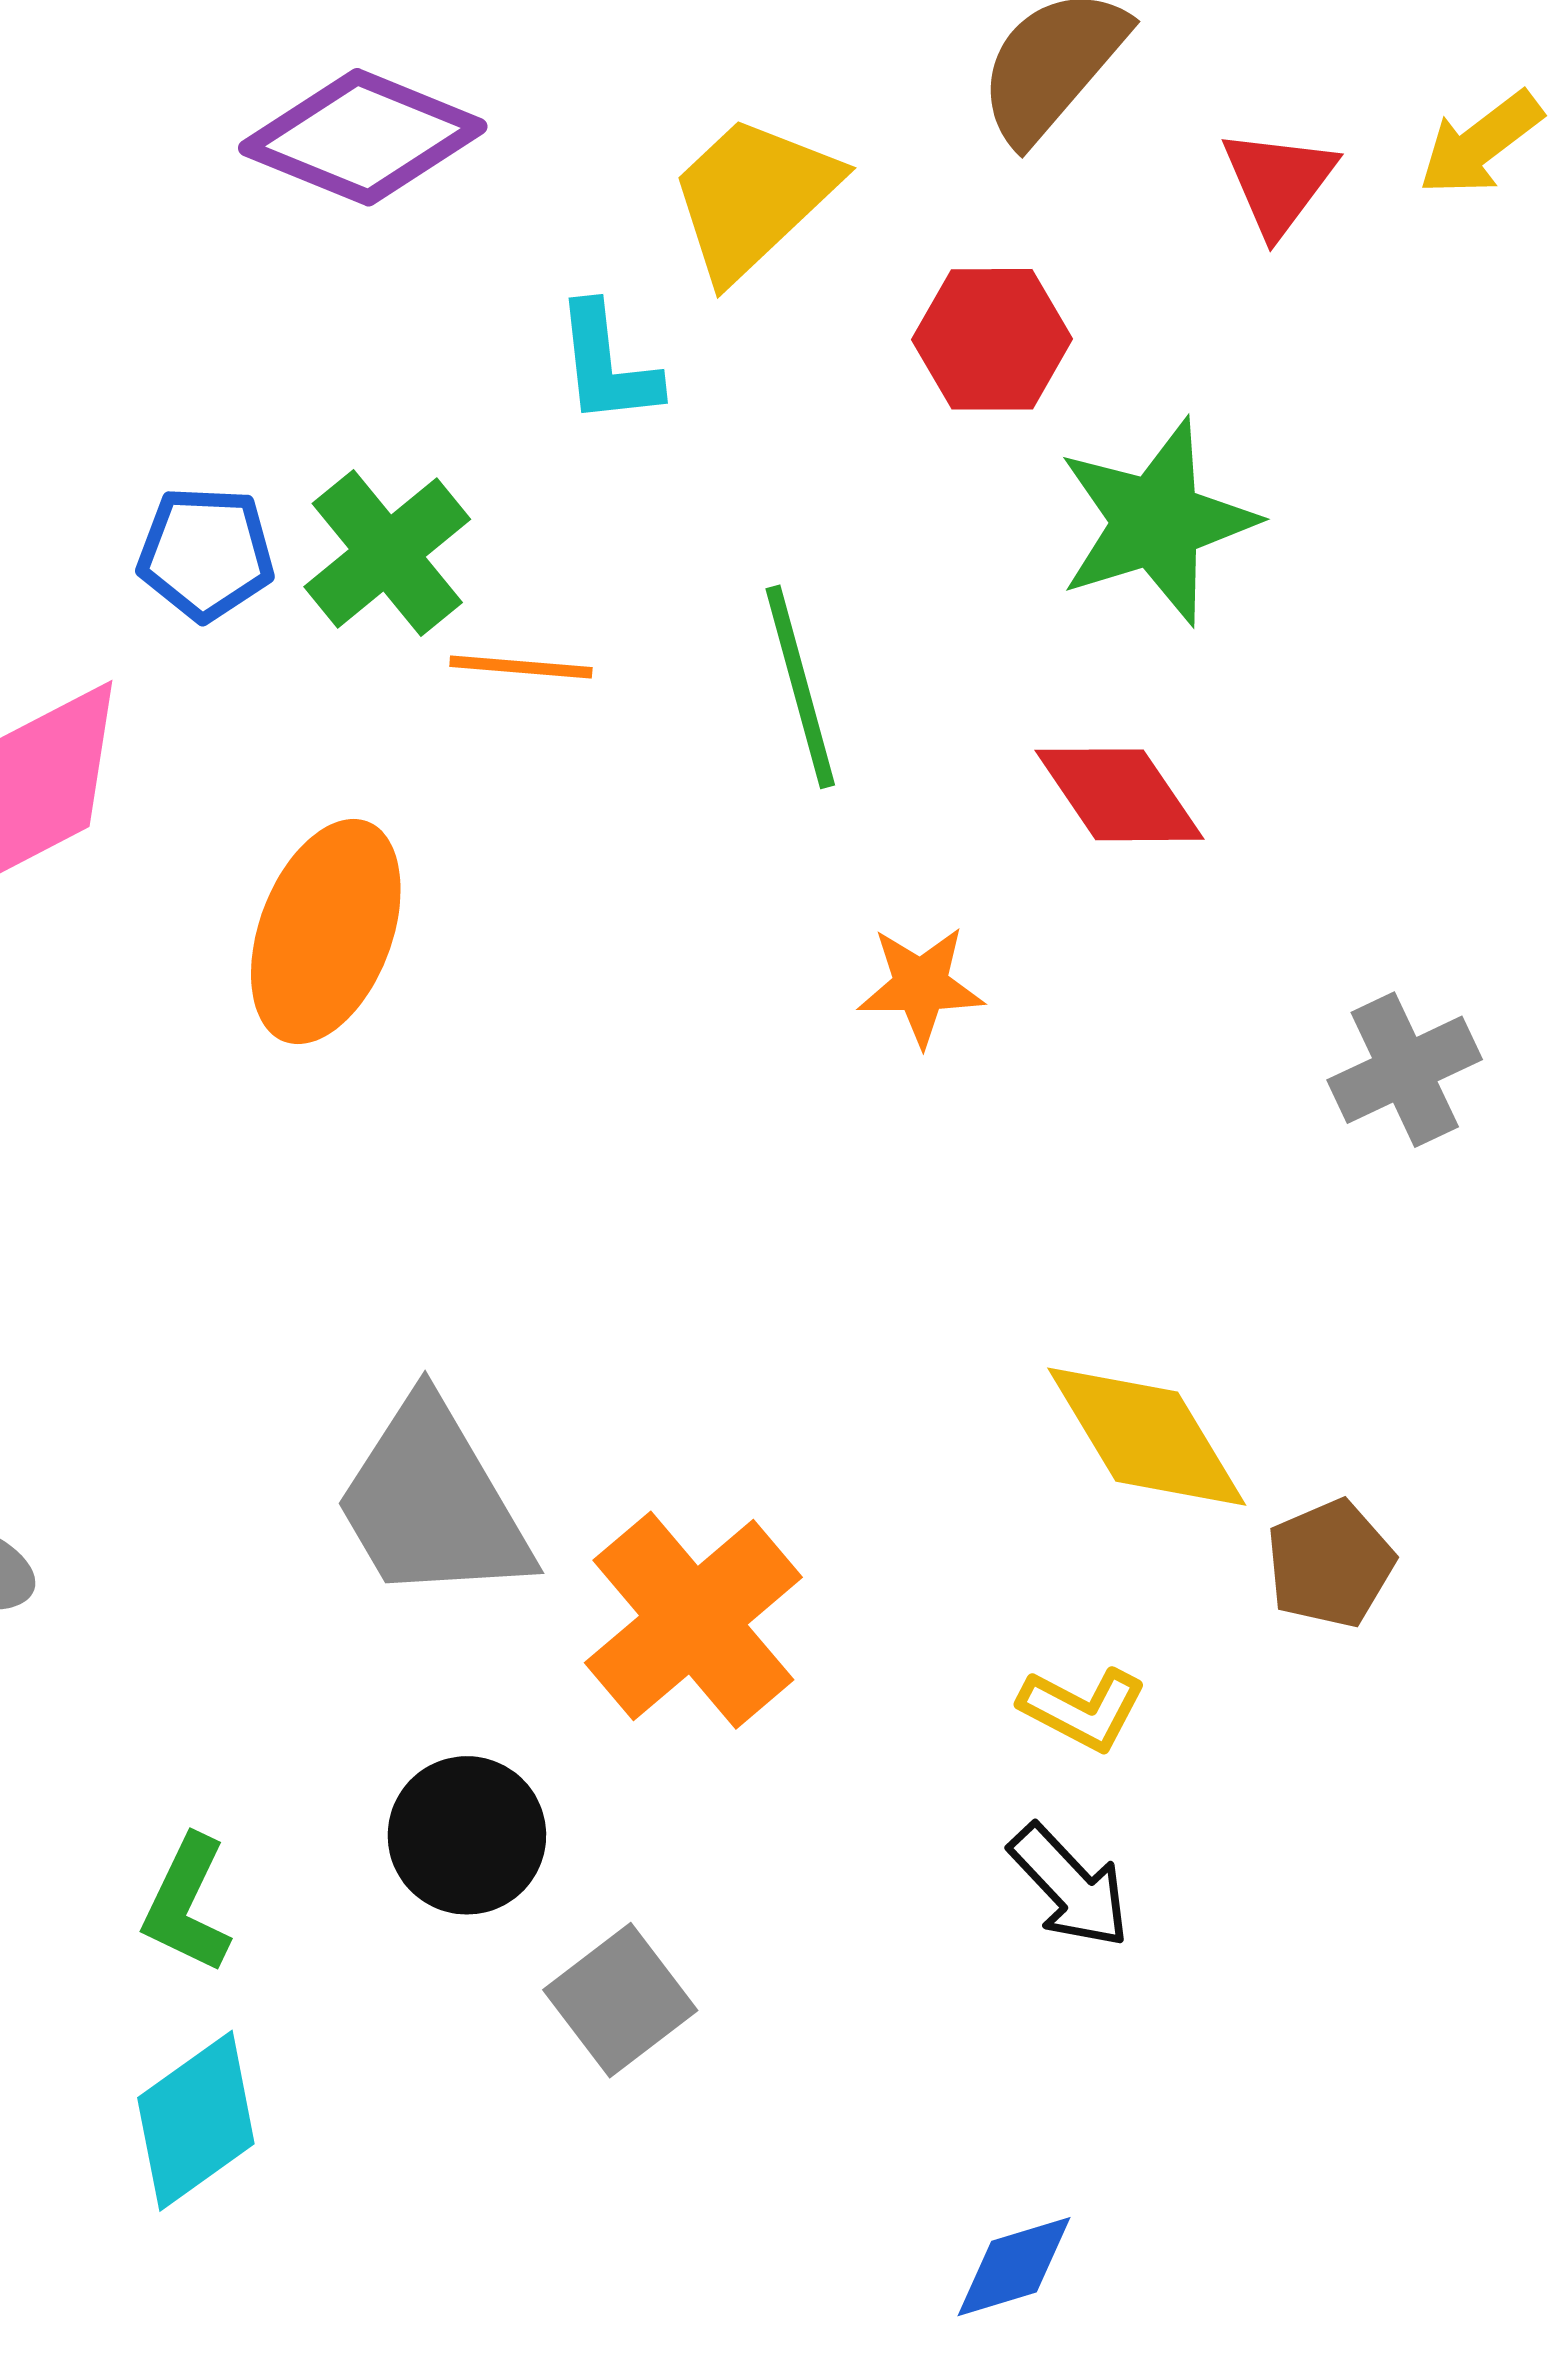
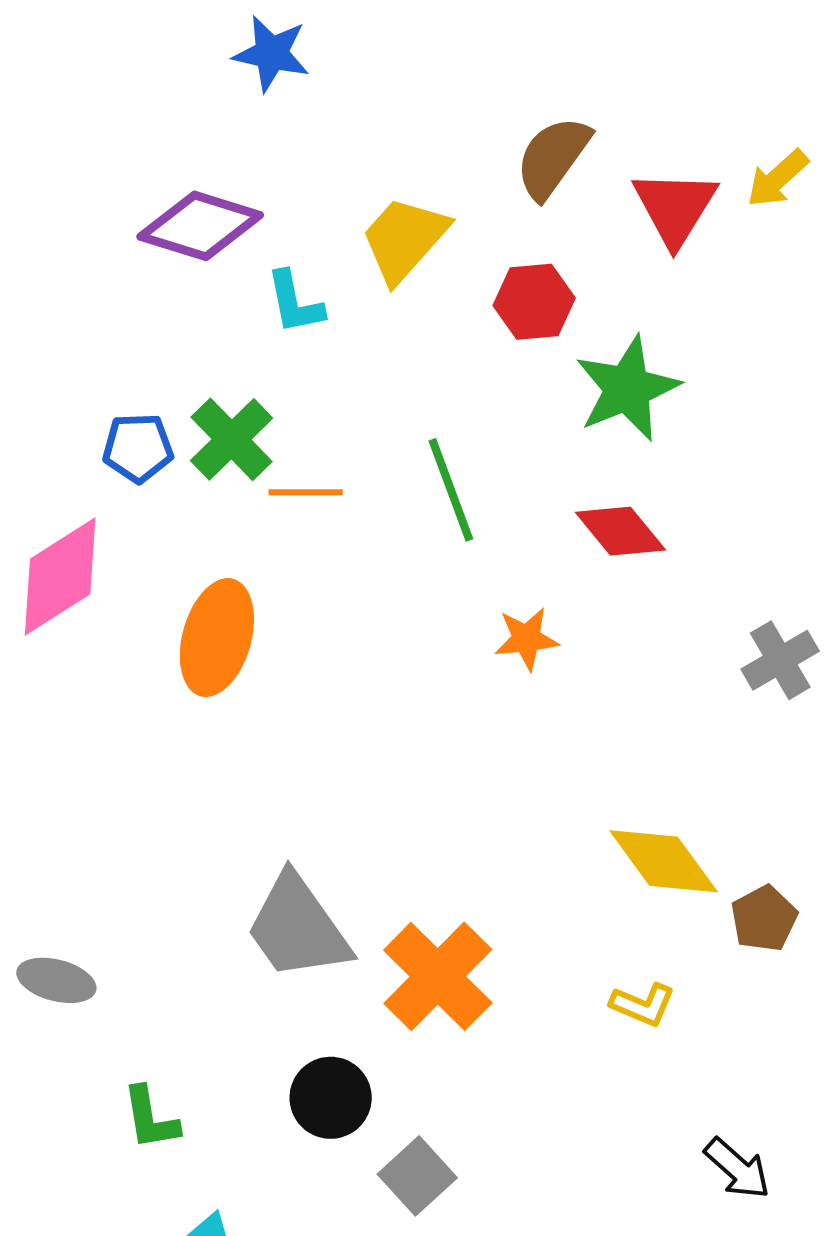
red triangle: (1279, 182) -> (675, 207), size x1.4
cyan L-shape: (607, 365) -> (295, 303), moved
black arrow: (1070, 1886) -> (737, 1168), moved
green L-shape: (187, 1904) -> (150, 1118), moved, turned -30

